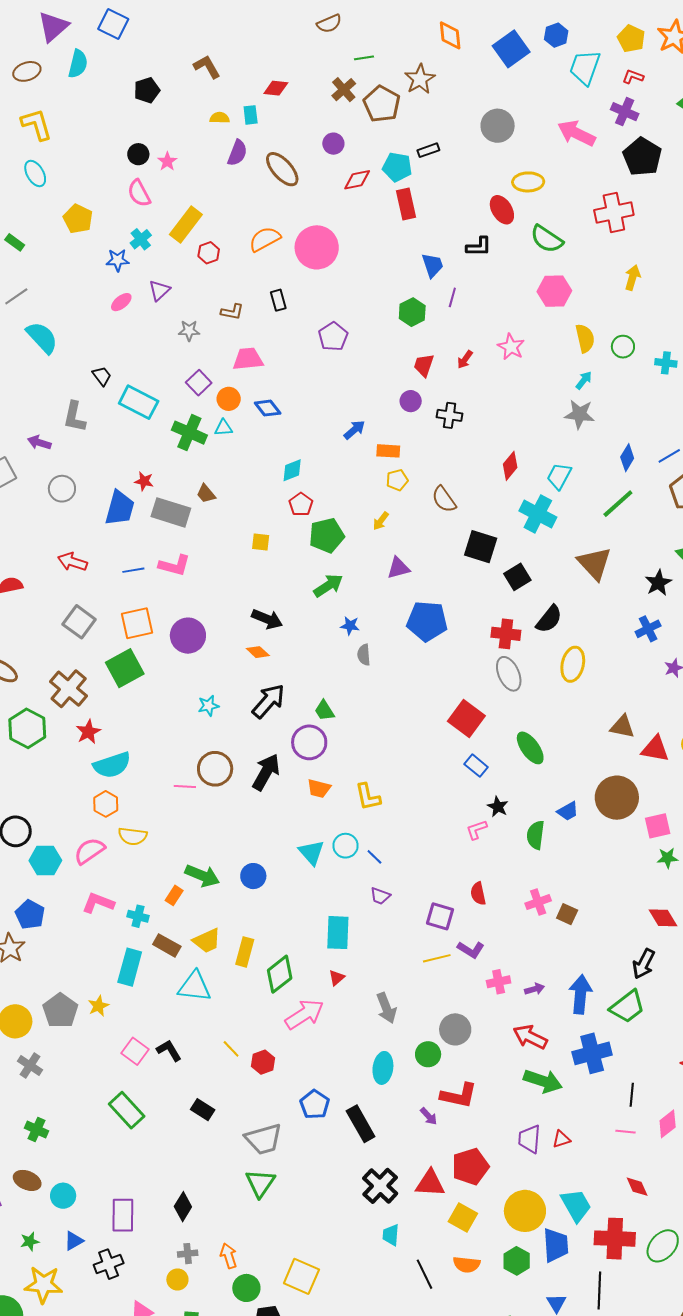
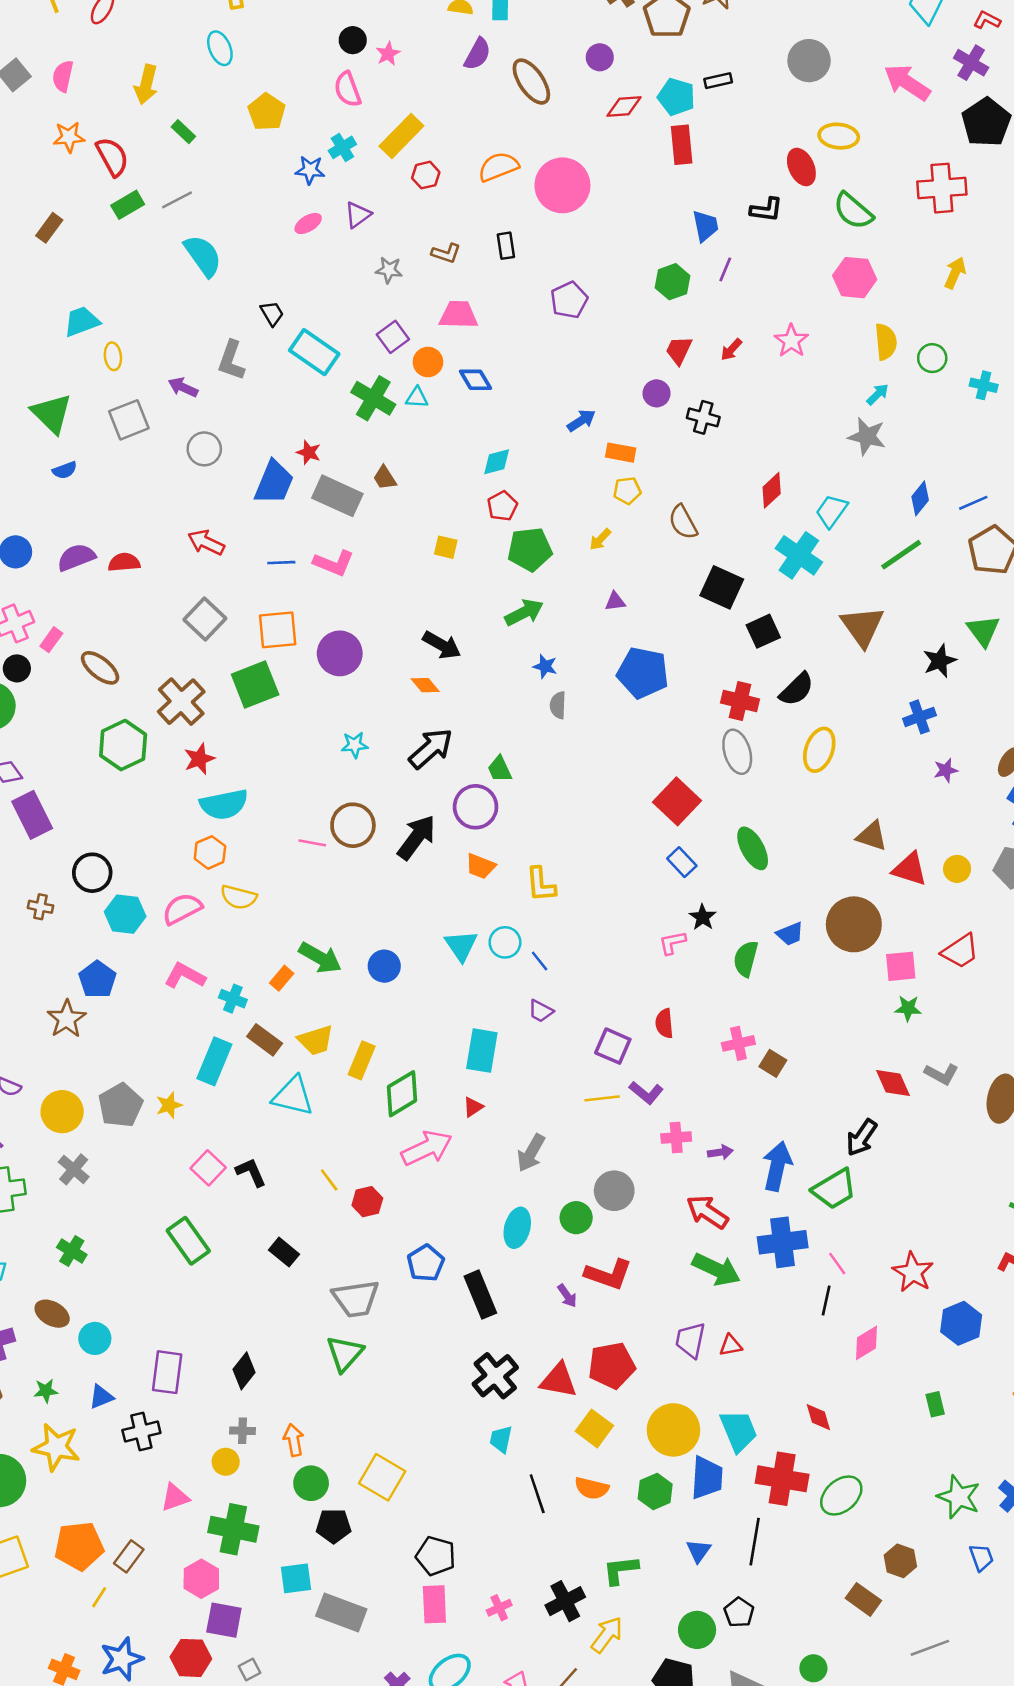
purple triangle: (398, 568) -> (615, 601), size x0.7
gray arrow: (386, 1008) -> (531, 1153), turned 44
pink line: (626, 1132) -> (837, 1264), moved, turned 42

